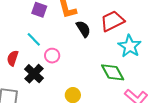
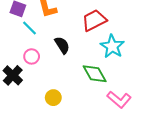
black semicircle: (83, 29) -> (62, 45), moved
cyan line: (34, 39) -> (29, 28), moved

